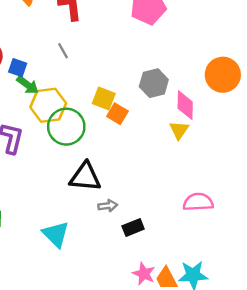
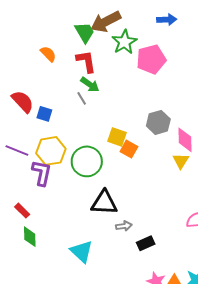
green arrow: (28, 85) -> (90, 84), moved
yellow hexagon: (48, 105) -> (51, 151), moved

